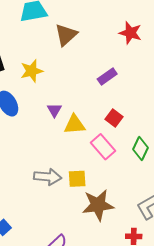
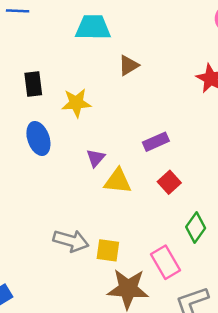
brown triangle: (66, 35) -> (129, 65), size x0.7
purple rectangle: (107, 77) -> (156, 142), moved
pink rectangle: (103, 147) -> (165, 262), moved

